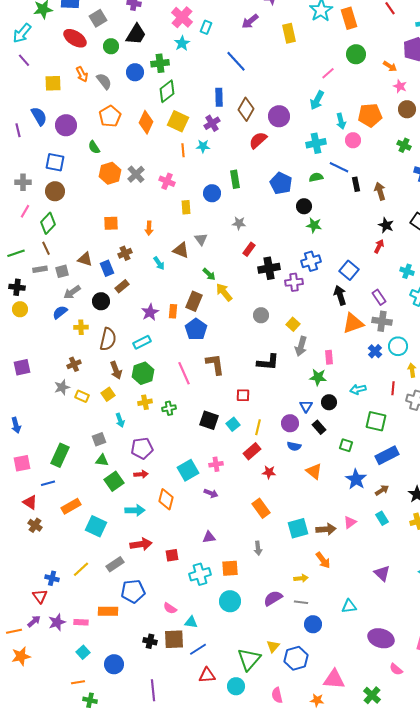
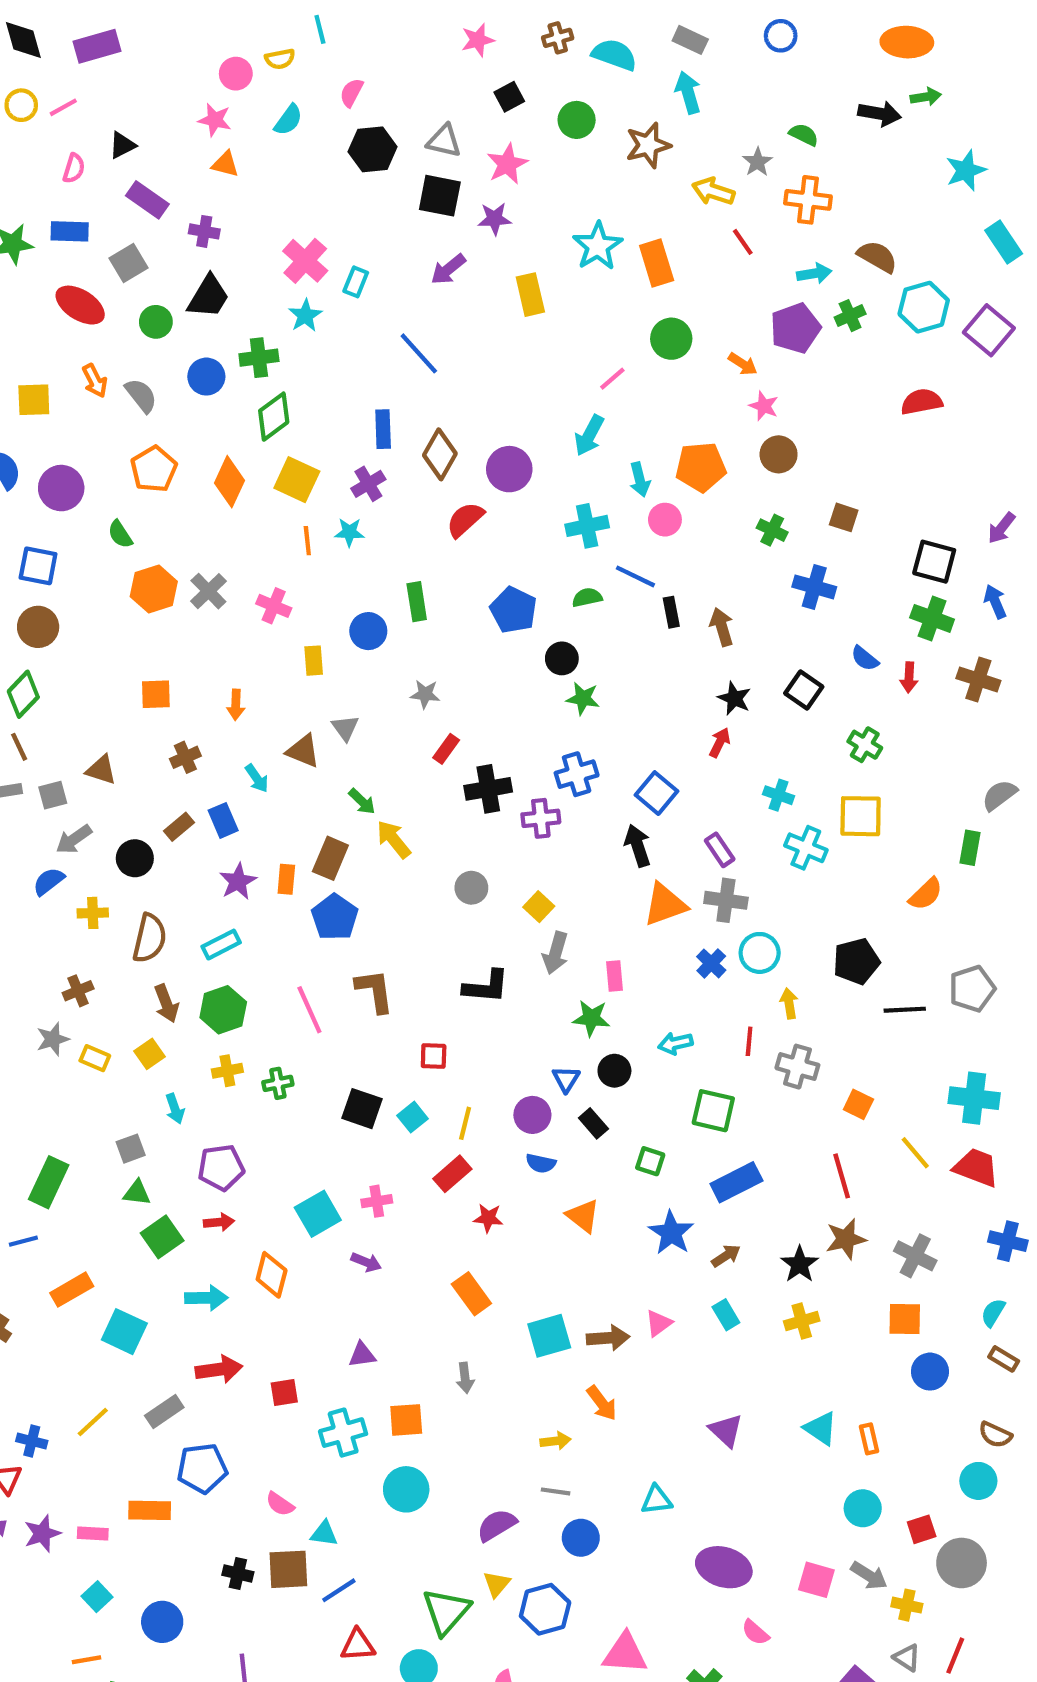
blue rectangle: (107, 268) -> (223, 820), moved
purple semicircle: (273, 598) -> (497, 1525), moved

